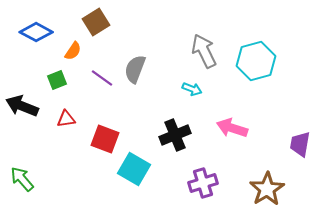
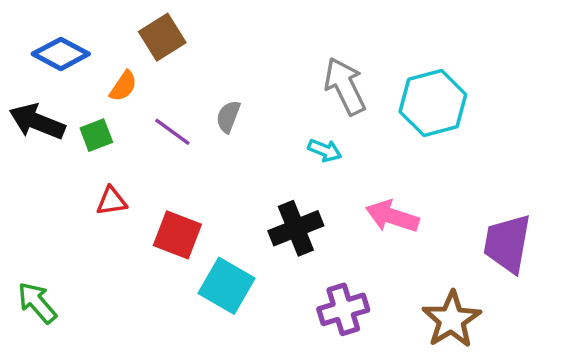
gray semicircle: (135, 69) -> (228, 117), size x0.7
black arrow: (22, 106) -> (37, 122), moved
purple trapezoid: (300, 144) -> (507, 243), size x1.4

